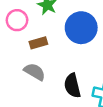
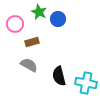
blue circle: (81, 28) -> (58, 19), moved, size x0.6

